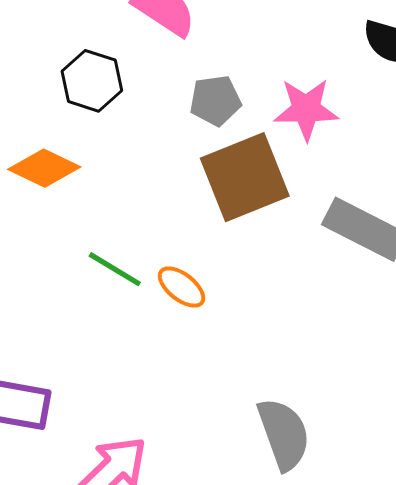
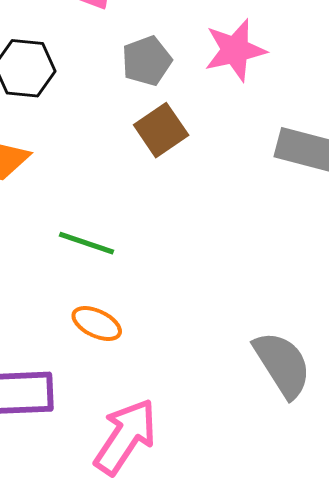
brown square: (245, 177) -> (161, 130), moved, size x0.6
orange ellipse: (182, 287) -> (97, 324), moved

